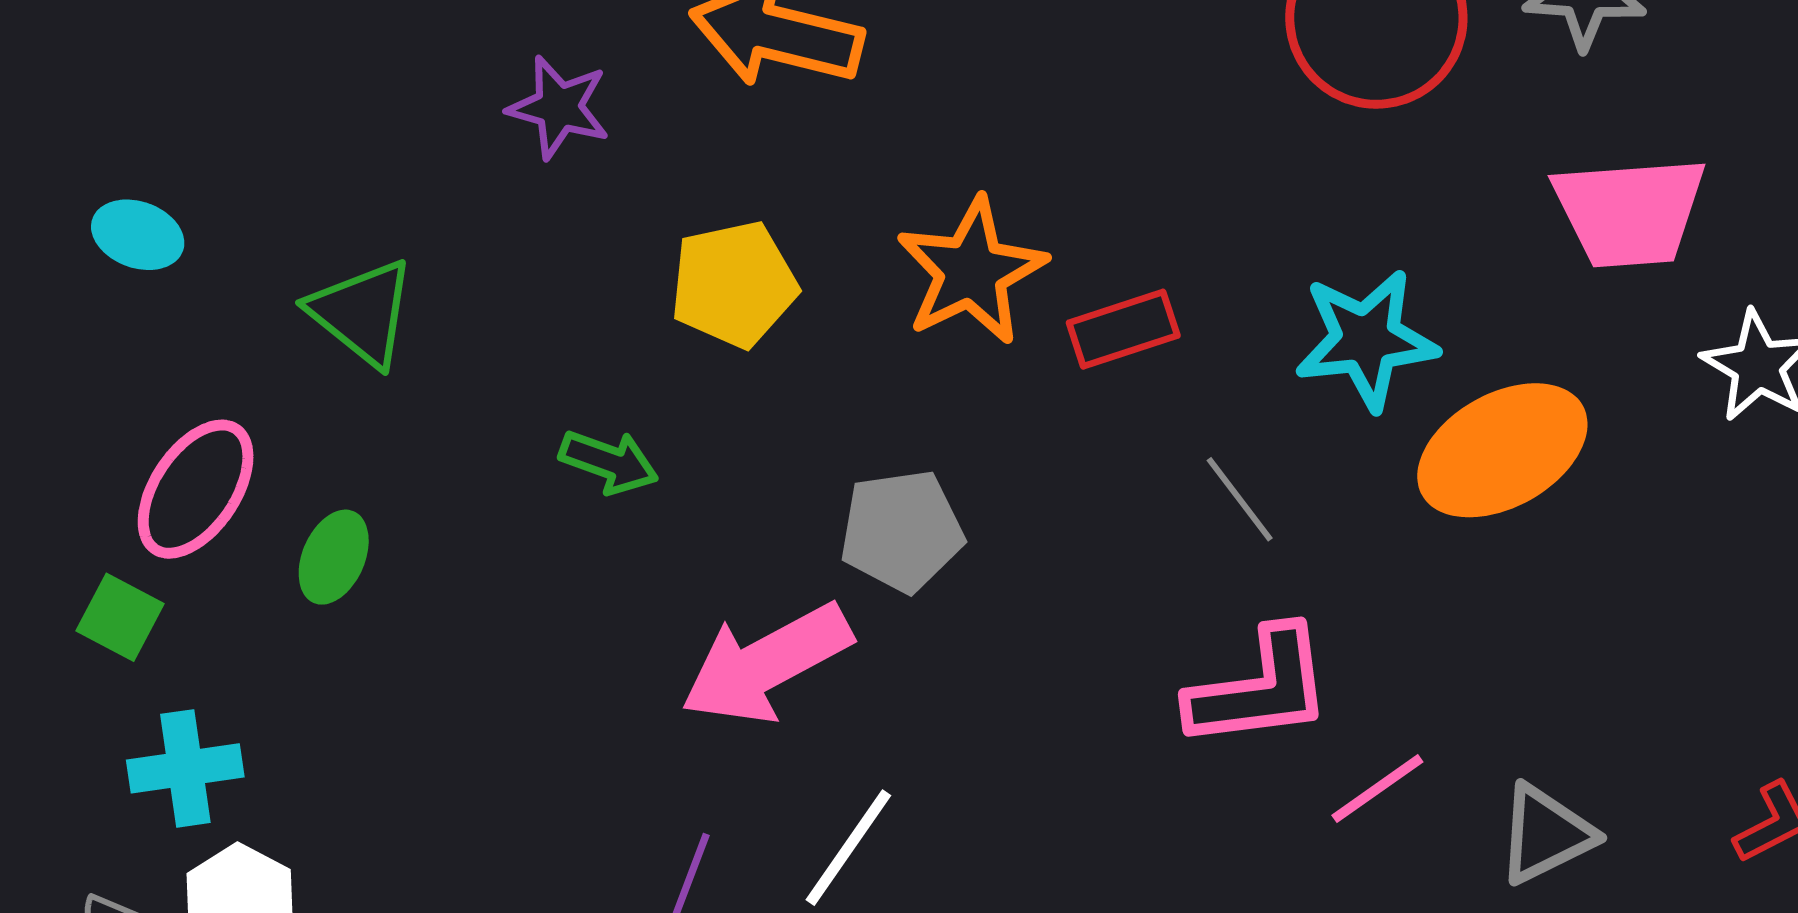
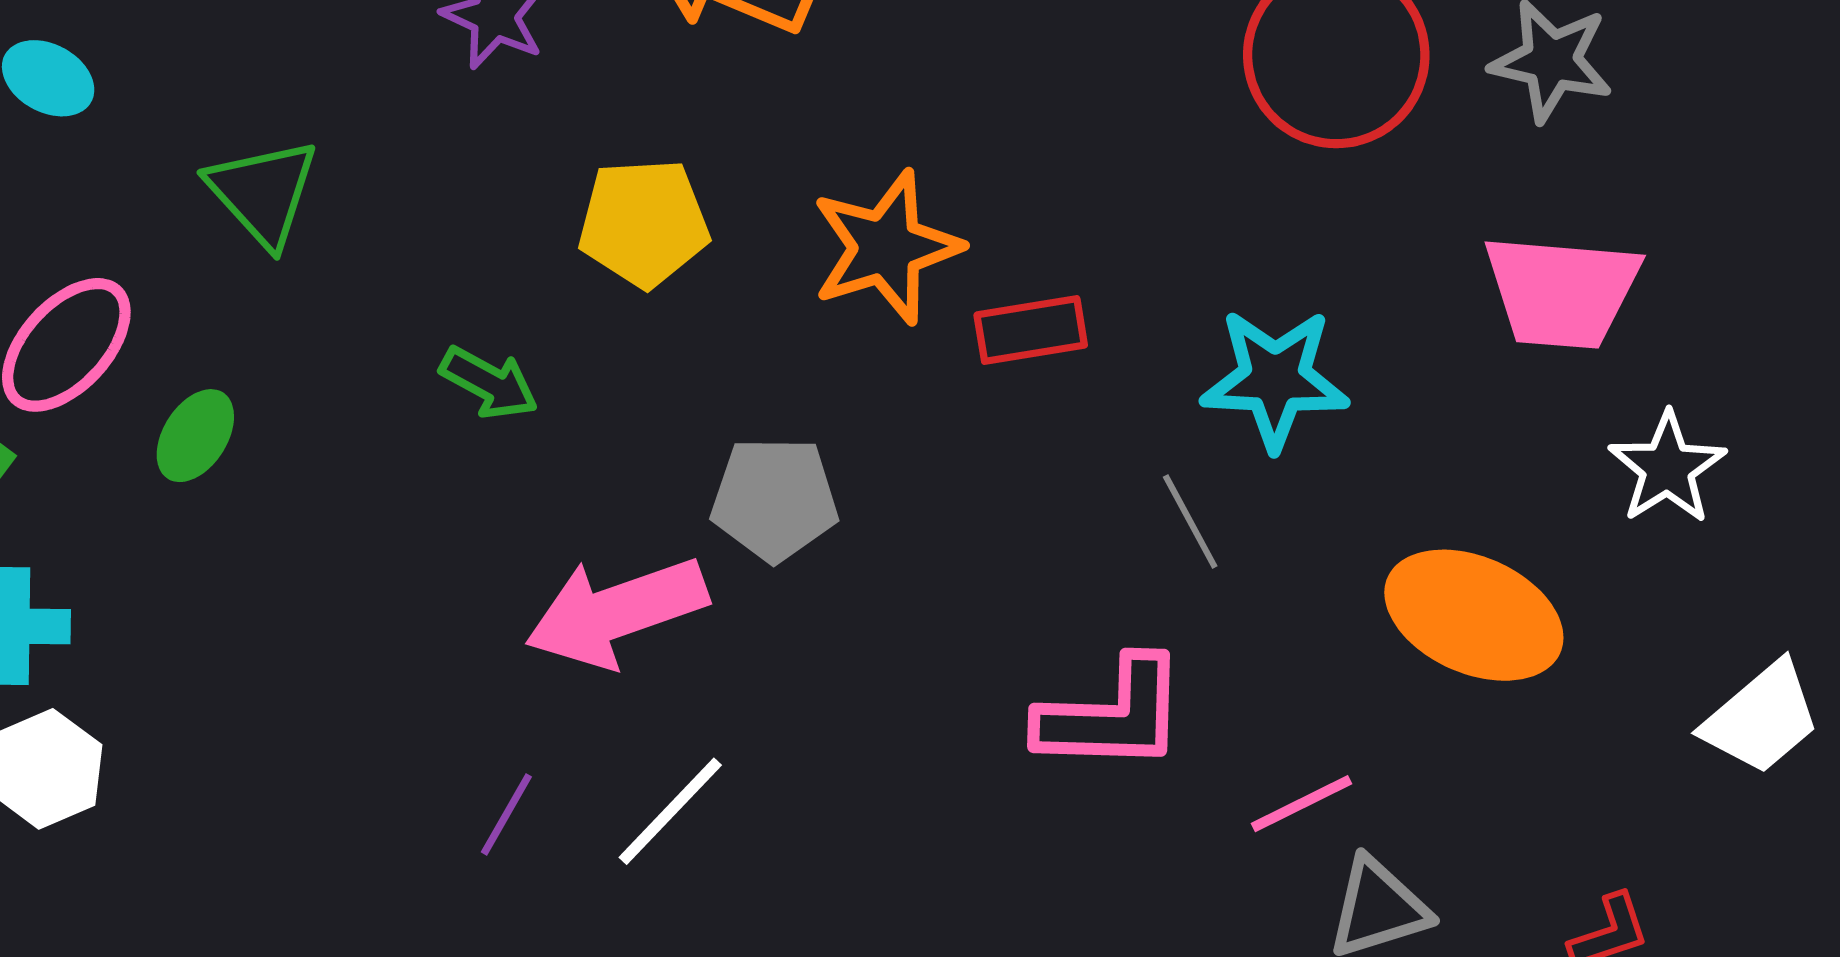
orange ellipse: (1502, 450) -> (1474, 615), moved, turned 44
gray line: (1240, 499) -> (1190, 522), moved
pink line: (1377, 789) -> (1302, 804), moved

